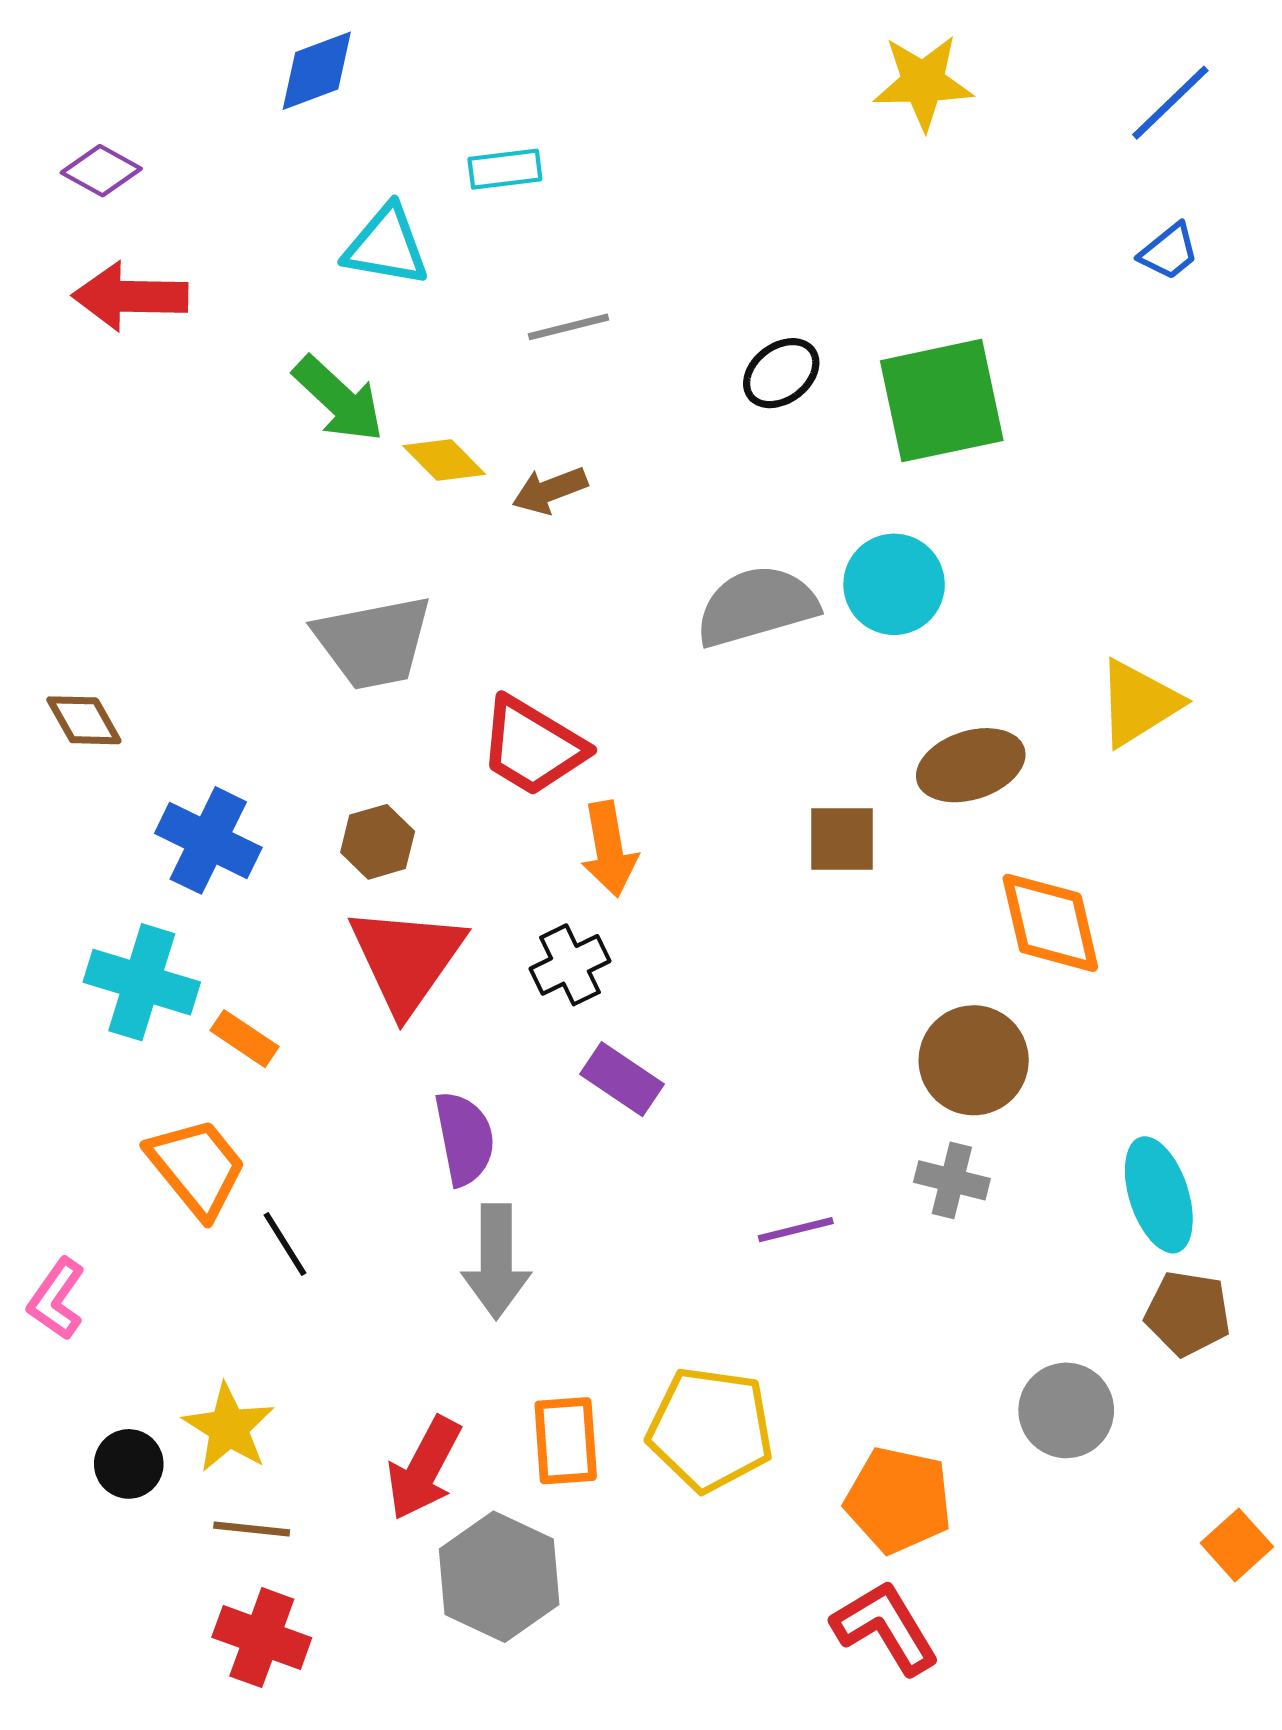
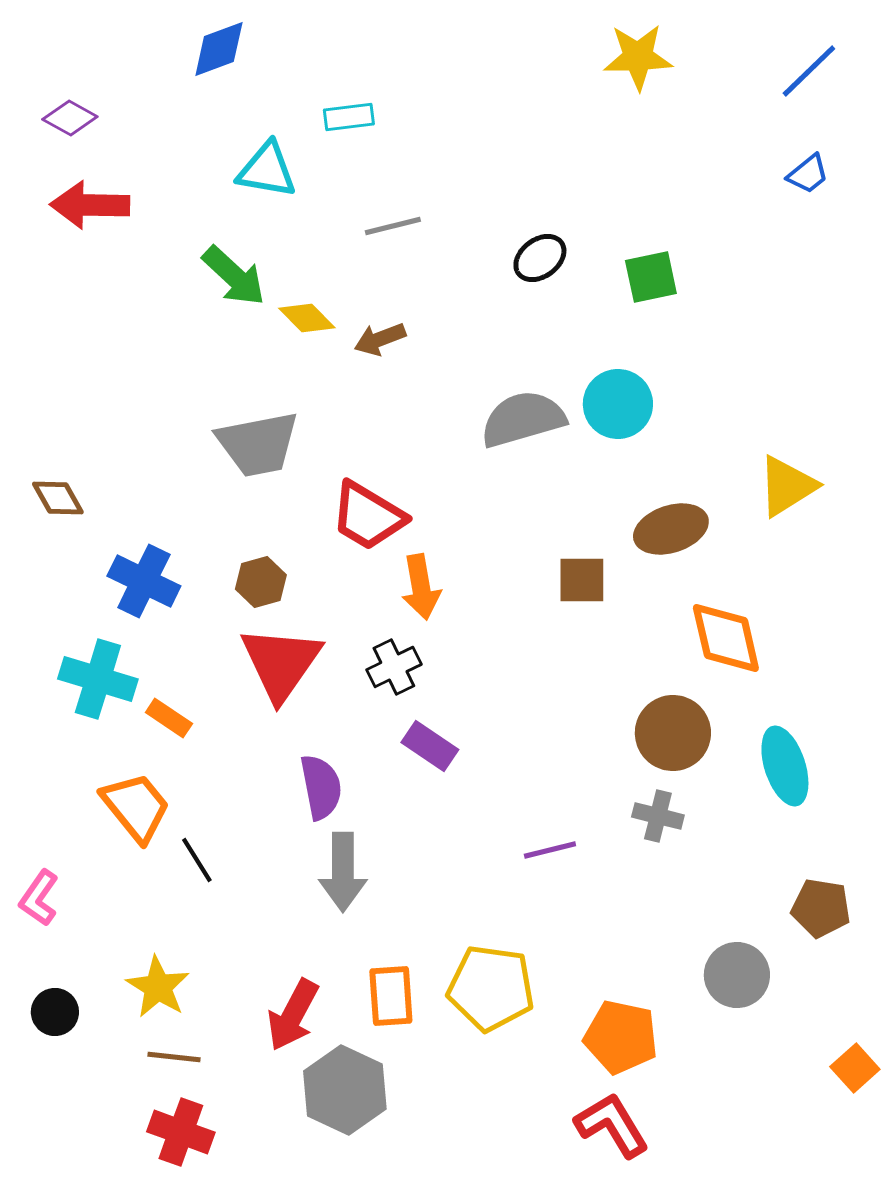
green square: (942, 401) -> (651, 277), size x0.6
cyan ellipse: (1159, 1195) -> (785, 766), moved
black circle: (129, 1464) -> (55, 1012), moved

